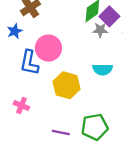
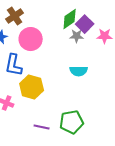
pink circle: (48, 48) -> (31, 39), moved
yellow hexagon: (66, 85) -> (32, 87), moved

